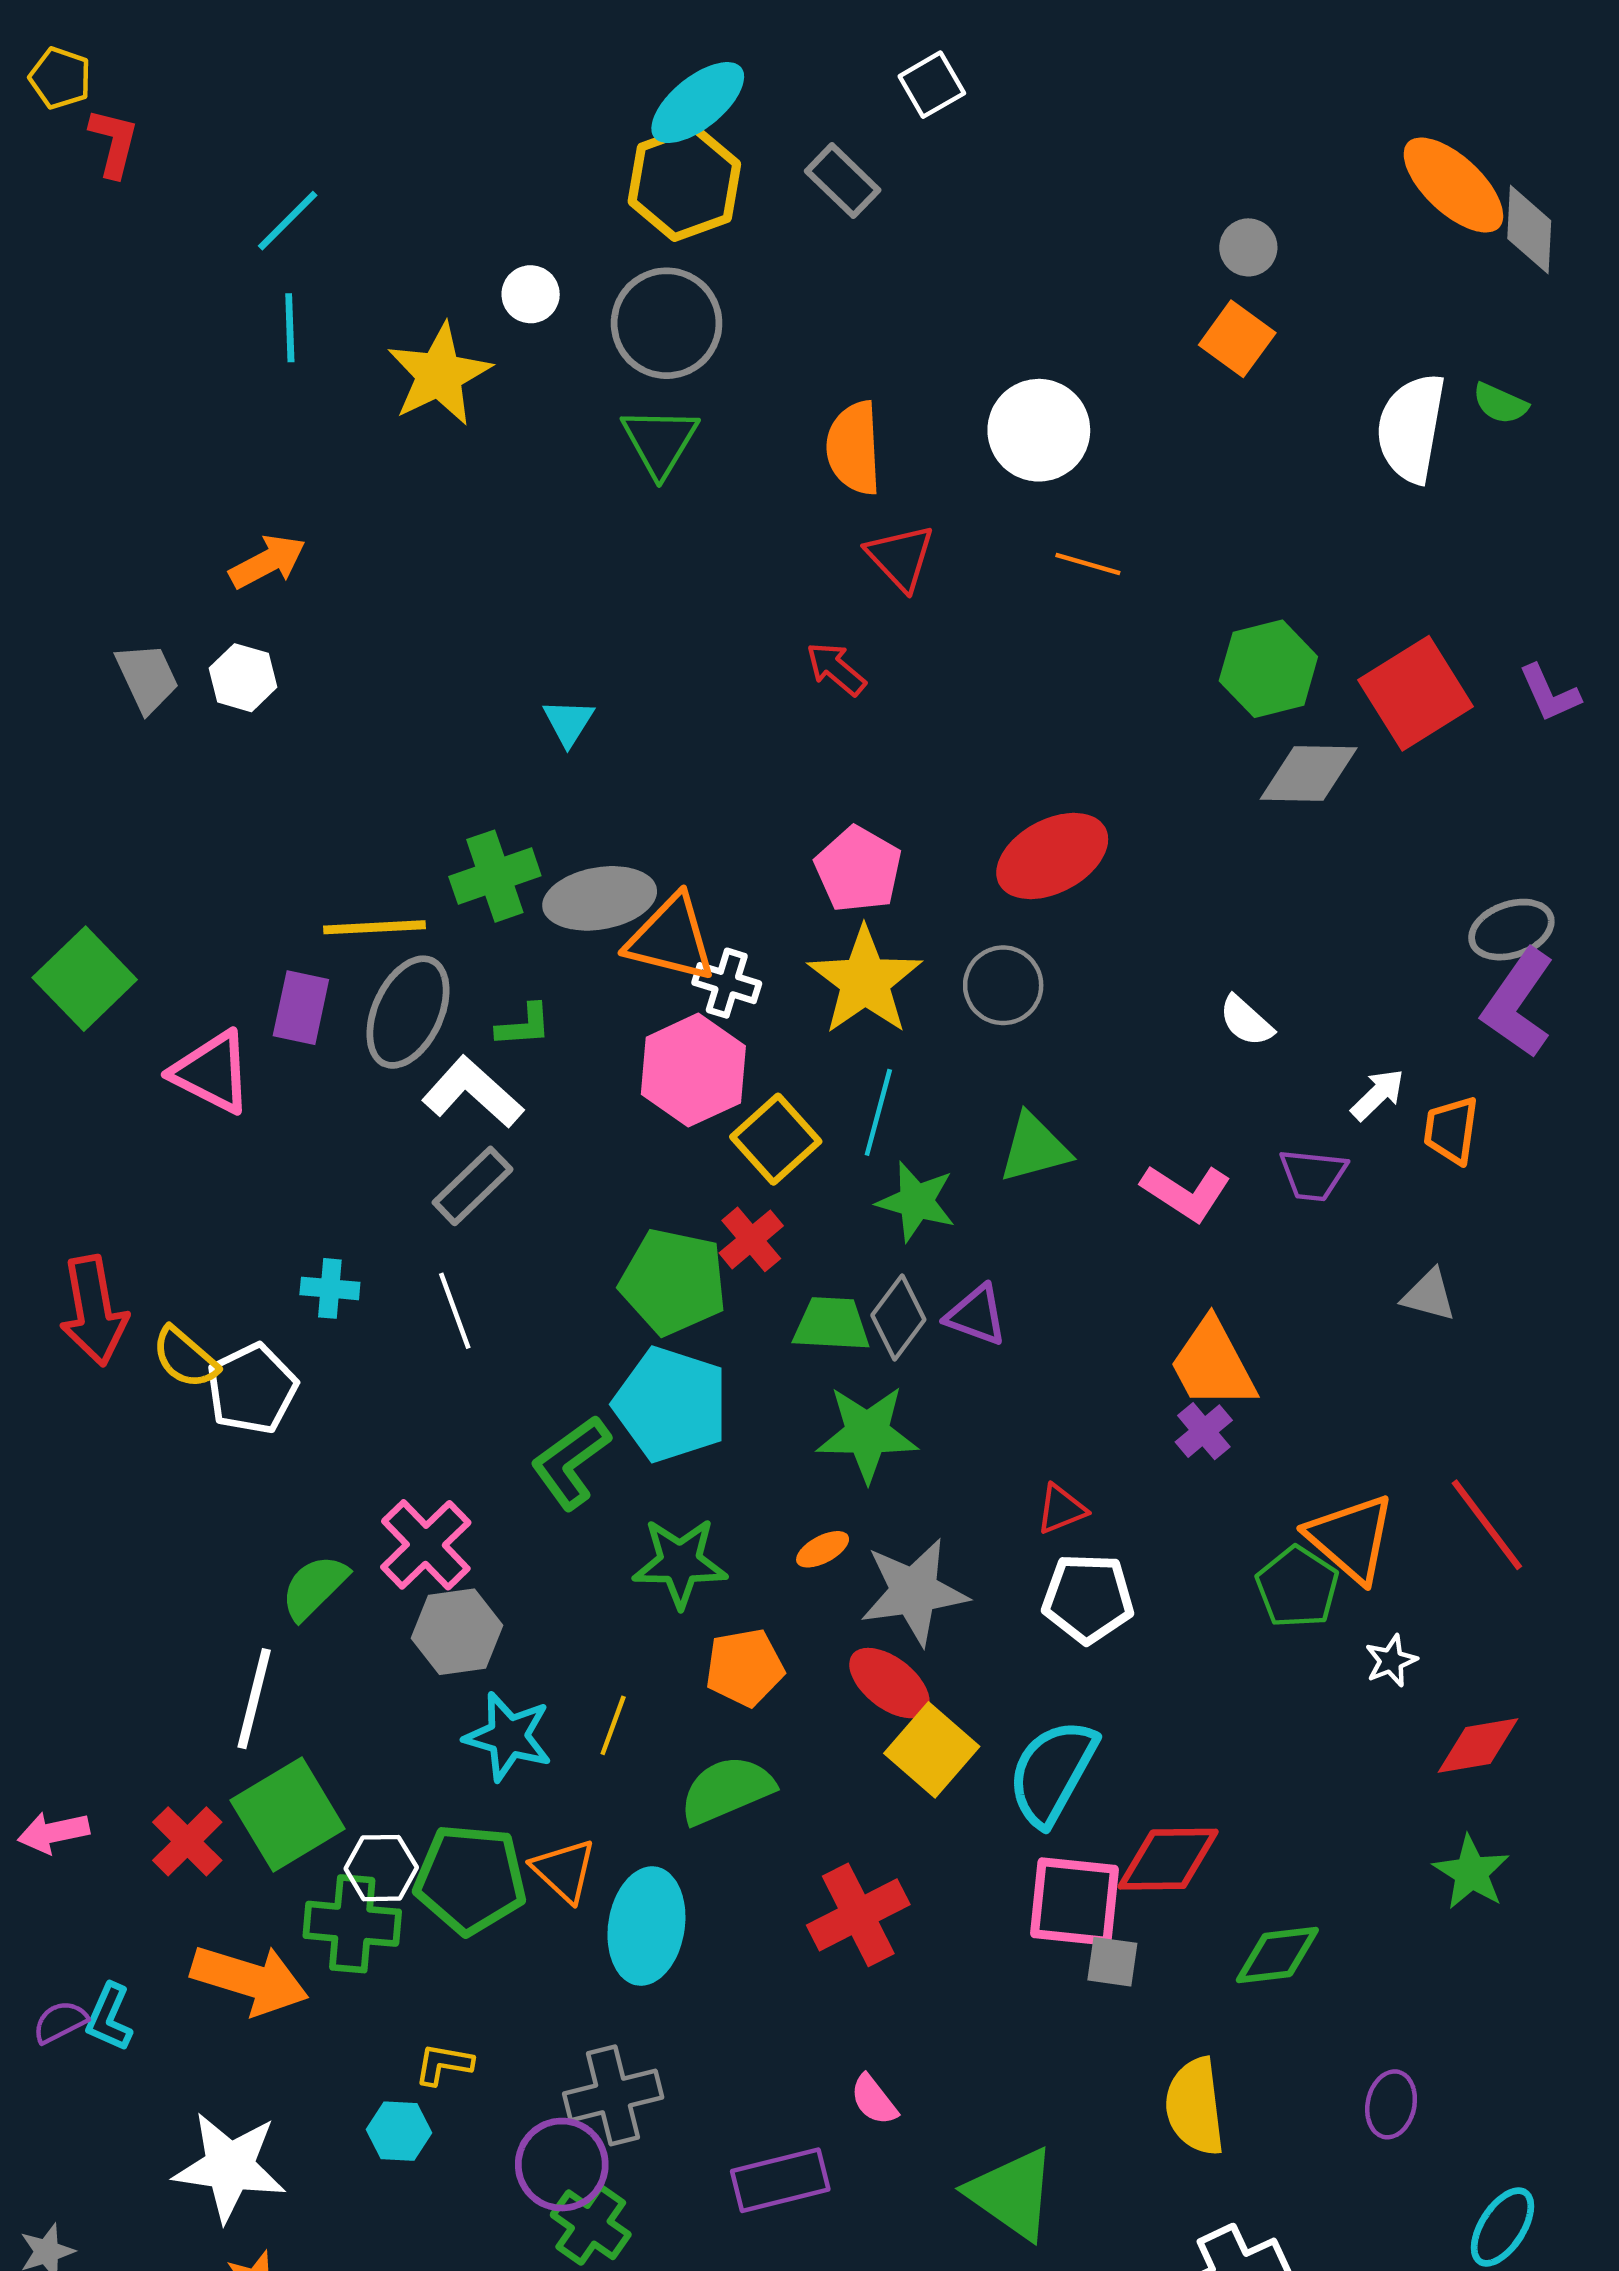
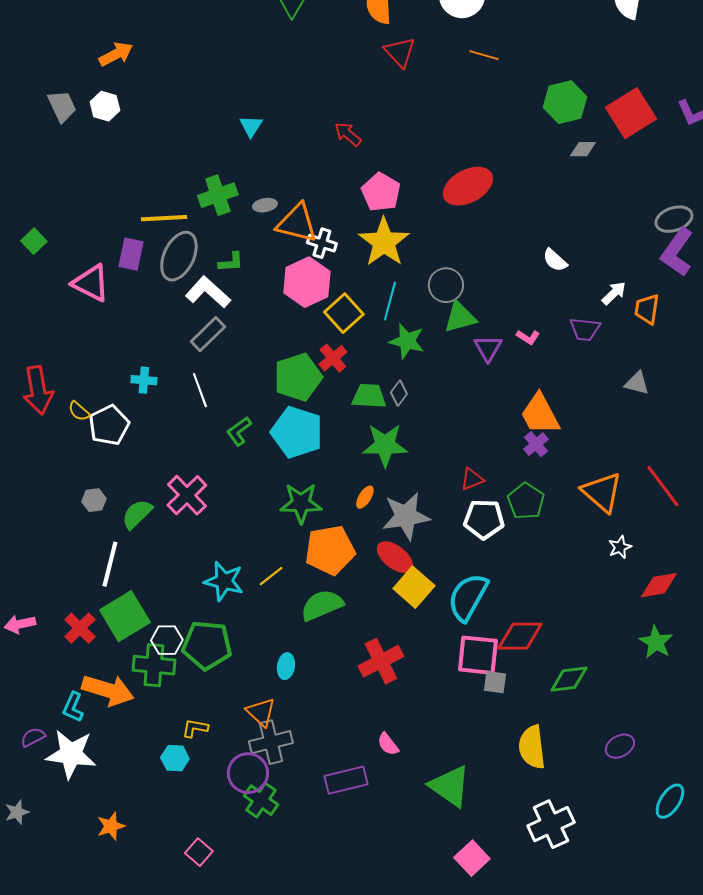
red arrow: (836, 669) -> (348, 134), moved
gray diamond: (1309, 774) -> (583, 149), size x0.6
gray ellipse: (600, 898) -> (265, 205), size x0.5
green square: (85, 979) -> (34, 241), size x0.6
gray circle: (1003, 985) -> (446, 285), moved
pink L-shape: (1186, 1193) -> (528, 337), size x0.6
green pentagon: (673, 1282) -> (298, 377), turned -30
purple triangle: (976, 1315) -> (488, 348), moved, turned 40
gray diamond: (898, 1317) -> (399, 393), size x0.7
yellow semicircle: (185, 1358) -> (79, 411), size x0.7
green L-shape: (571, 1462) -> (239, 431), moved, size x0.7
orange ellipse: (823, 1549) -> (365, 497), turned -30
green pentagon: (1297, 1587) -> (526, 501), moved
gray hexagon: (457, 1632) -> (94, 500), moved, size x0.6
orange pentagon: (745, 1667) -> (330, 550), size x1.4
yellow line: (613, 1725) -> (271, 576), turned 32
orange triangle: (564, 1870) -> (261, 712), moved
cyan ellipse: (646, 1926) -> (286, 666), size x0.5
cyan L-shape: (109, 2017) -> (73, 707), moved
purple semicircle: (60, 2022) -> (33, 737), moved
purple ellipse: (1391, 2104) -> (620, 746), turned 48
white star: (230, 2167) -> (71, 754), moved

